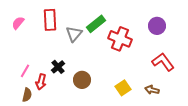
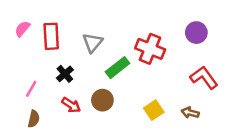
red rectangle: (50, 20) -> (51, 36), moved
green rectangle: (96, 24) -> (118, 68), moved
black cross: (58, 67) -> (65, 74), moved
red arrow: (41, 82) -> (71, 105), moved, turned -70

